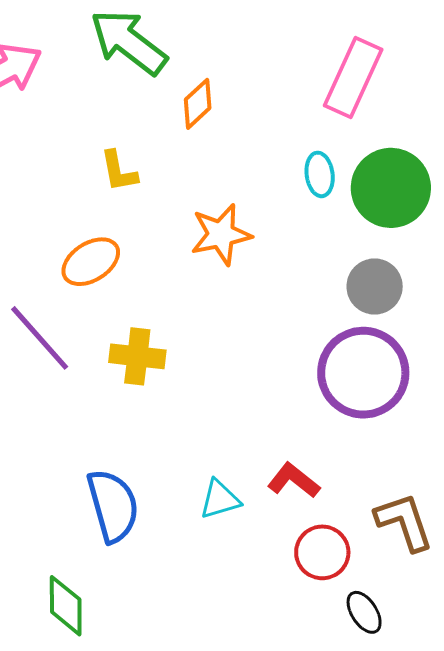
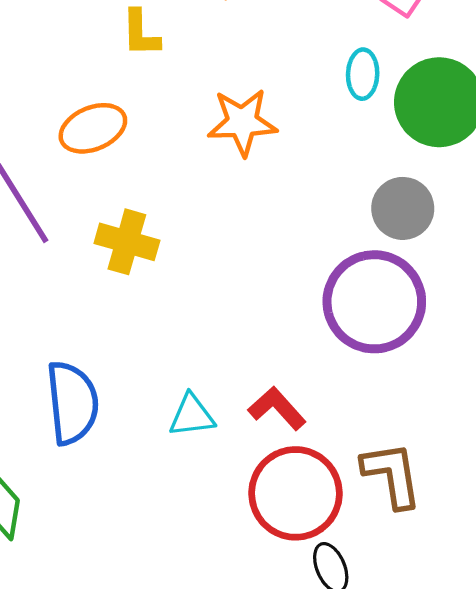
red circle: (322, 552) -> (296, 493), size x1.5

